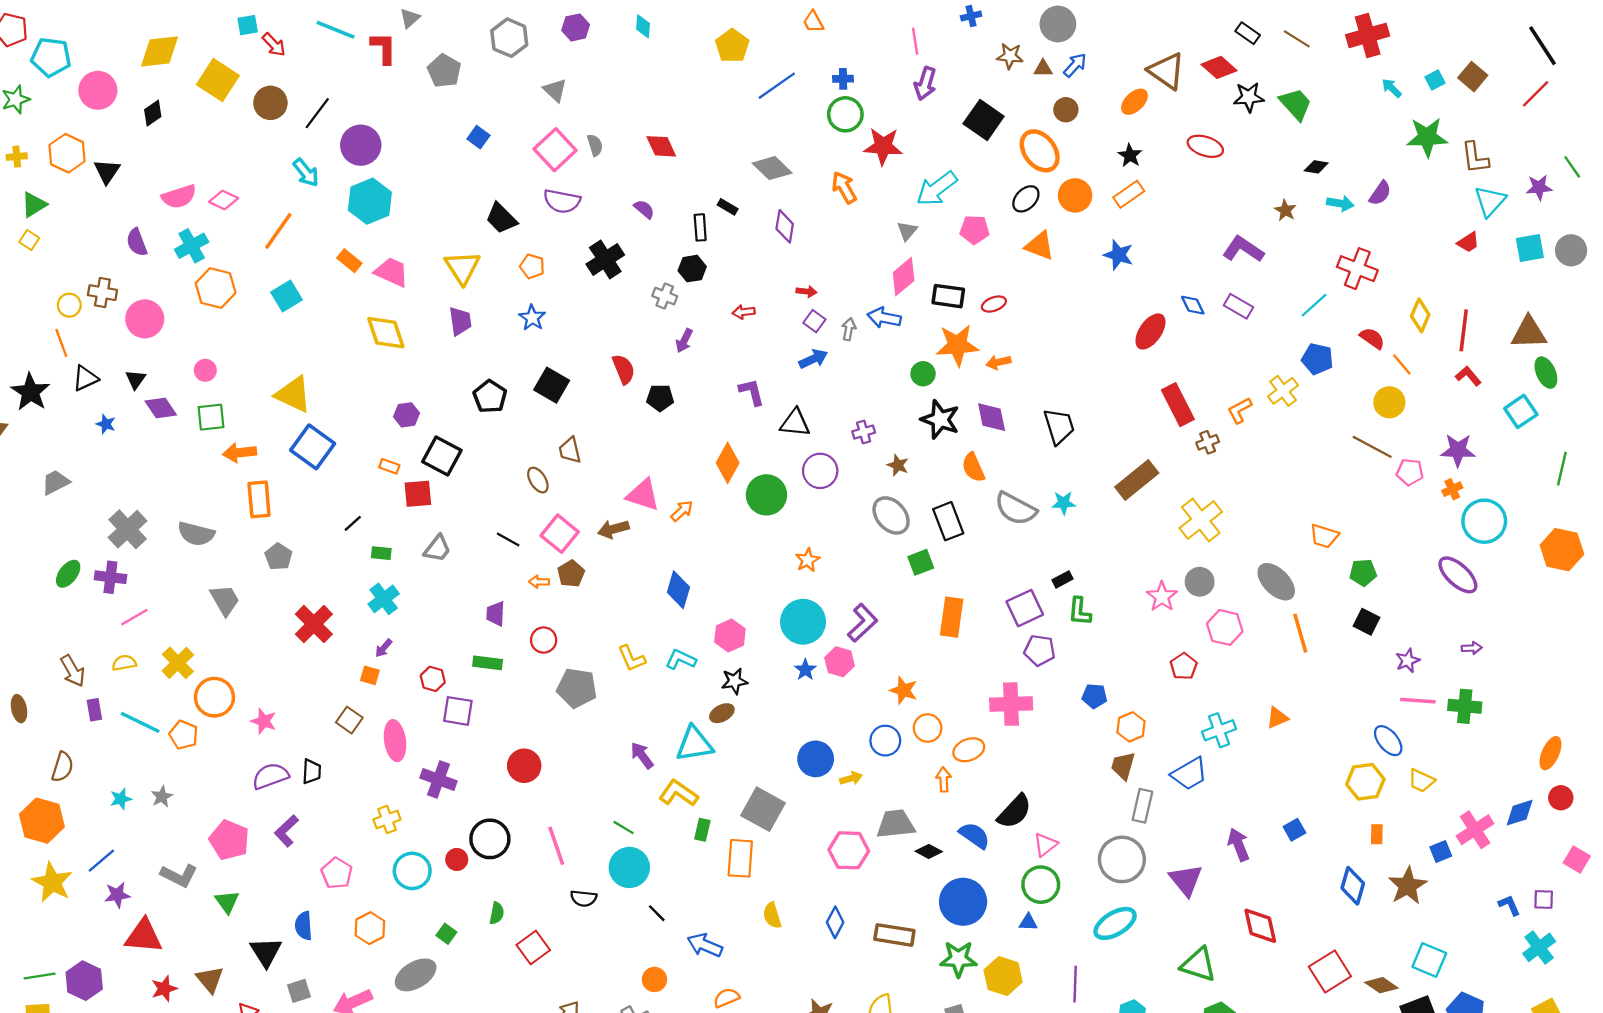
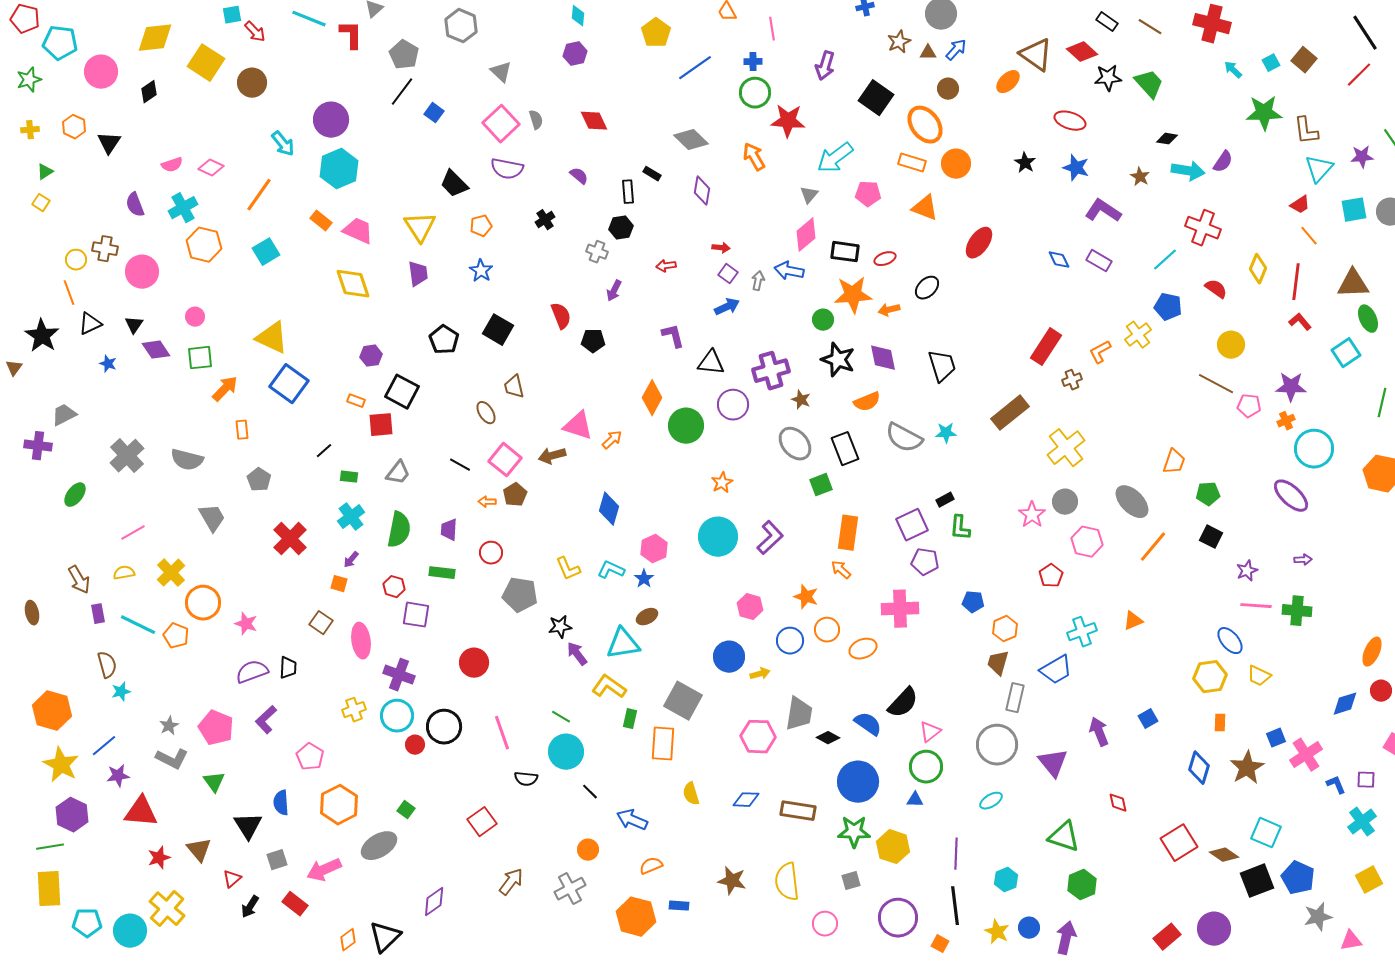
purple hexagon: (576, 27) -> (575, 54), moved
red cross: (1368, 35) -> (1212, 24), turned 30
pink line: (915, 41) -> (772, 29), moved
brown star: (1010, 56) -> (899, 42), turned -30
black line: (317, 113) -> (402, 92), moved
orange hexagon: (67, 153) -> (74, 127), size x0.7
black star: (1130, 155) -> (1025, 163), moved
orange rectangle: (1129, 194) -> (912, 163), moved, turned 52
pink semicircle: (179, 197) -> (172, 165), size x0.7
black ellipse: (1026, 199) -> (927, 288), moved
cyan arrow: (1340, 203) -> (1188, 171), size x1.4
green triangle: (34, 205) -> (45, 172), size x0.7
blue star: (1118, 255) -> (1076, 168), moved
black cross: (605, 259) -> (545, 220), size x0.6
orange pentagon: (532, 266) -> (481, 226), turned -30
red ellipse: (1150, 331) -> (979, 243), moved
orange line: (1402, 365) -> (1309, 236), moved
red rectangle: (1178, 405) -> (1046, 347), turned 60
purple cross: (864, 432) -> (771, 371), size x1.8
orange arrow: (240, 453) -> (225, 389), turned 140
orange semicircle: (973, 467) -> (867, 402), turned -88
orange rectangle: (259, 499) -> (242, 430), size x0.6
orange trapezoid: (1324, 536) -> (1174, 462), turned -88
purple cross: (110, 577) -> (38, 446), moved
orange line: (1300, 633) -> (1153, 547), turned 56
pink hexagon: (840, 662) -> (750, 607), moved
blue star: (805, 670) -> (644, 579), moved
black star: (734, 681) -> (560, 627), moved
brown semicircle: (62, 767) -> (107, 665), moved, turned -32
orange arrow: (944, 779) -> (841, 570), moved, turned -45
gray star: (162, 797) -> (169, 726), moved
gray trapezoid: (896, 824) -> (799, 714), turned 105
pink cross: (1475, 830) -> (1306, 755), moved
cyan circle: (412, 871) -> (397, 716), moved
green semicircle: (497, 913) -> (399, 530), moved, size x1.8
blue diamond: (835, 922) -> (746, 800), turned 64
cyan ellipse: (1115, 923) -> (991, 801), size x0.6
red diamond: (1260, 926) -> (1118, 803), size x0.6
orange hexagon: (370, 928) -> (339, 805), size x1.4
purple hexagon: (84, 981) -> (72, 815), moved

